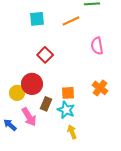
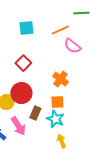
pink semicircle: (97, 46) -> (72, 46), moved, turned -42
red square: (45, 55) -> (23, 63), moved
orange cross: (100, 88) -> (60, 79), moved

